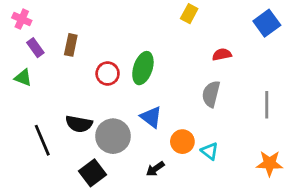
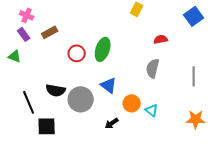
pink cross: (22, 19) -> (27, 15), moved
brown rectangle: (71, 45) -> (50, 32), turned 49
black square: (93, 173) -> (47, 126), moved, turned 36

